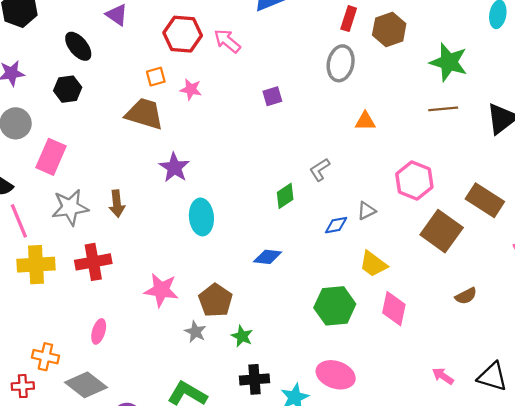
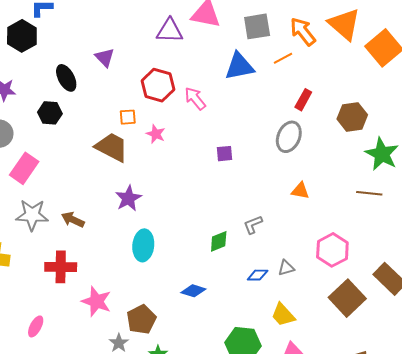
brown hexagon: (389, 29) -> (352, 117), moved
brown arrow: (117, 204) -> (73, 220), turned 110
red cross: (93, 262) -> (61, 267), moved

